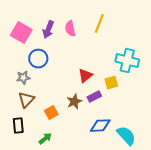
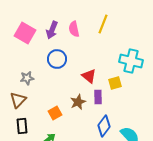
blue circle: (38, 59) -> (57, 59), moved
red triangle: (85, 76) -> (89, 76), turned -42
purple rectangle: (94, 97) -> (98, 97), turned -64
brown triangle: (26, 100) -> (18, 100), moved
blue diamond: (100, 126) -> (104, 126), turned -50

